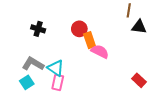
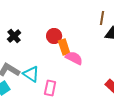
black cross: (38, 29) -> (14, 36), turned 32
pink rectangle: (58, 82) -> (50, 88), moved

